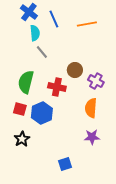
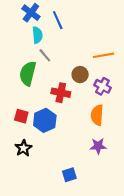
orange line: (87, 24) -> (104, 55), moved
green semicircle: (26, 82) -> (28, 73), moved

